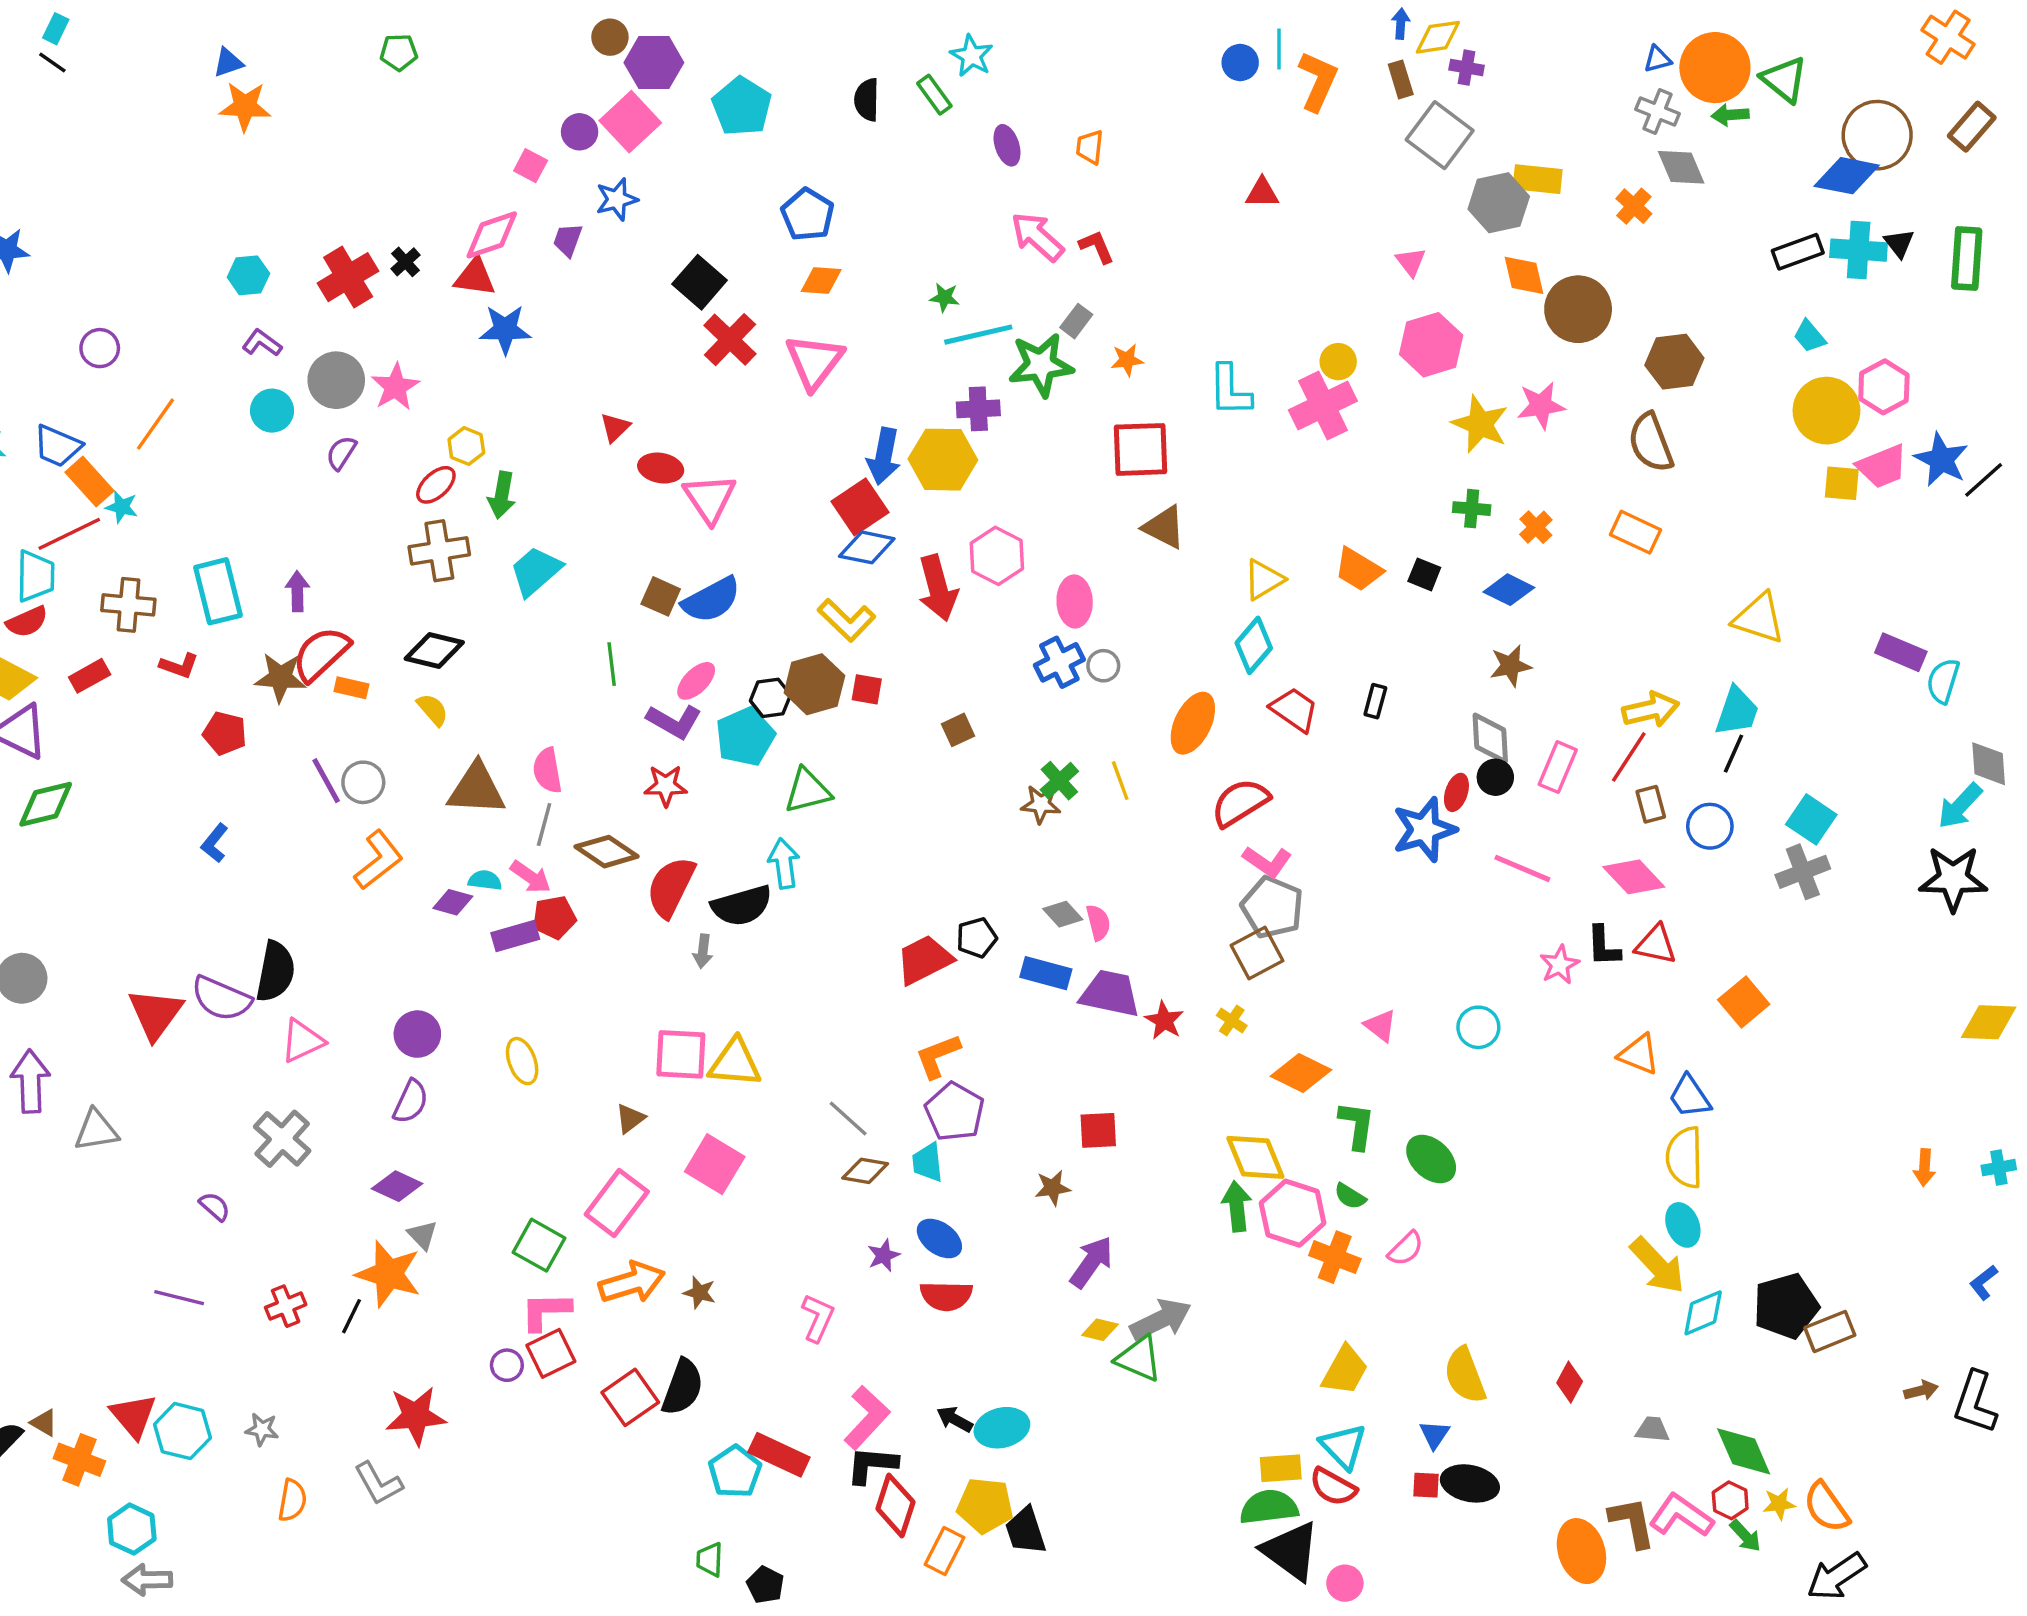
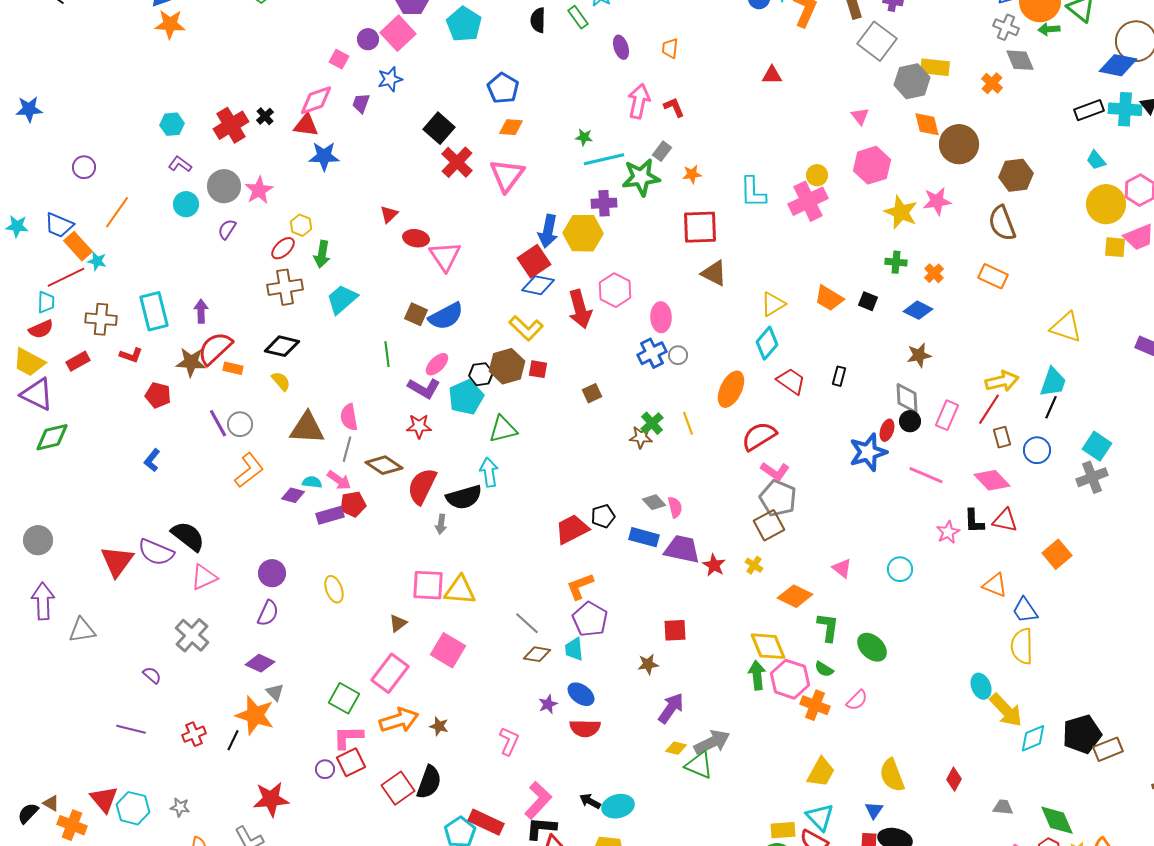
pink arrow: (1037, 237) -> (639, 101), turned 60
cyan trapezoid: (35, 576) -> (46, 302), size x0.7
black semicircle: (275, 972) -> (188, 536), turned -63
cyan ellipse: (1683, 1225) -> (981, 686), moved

